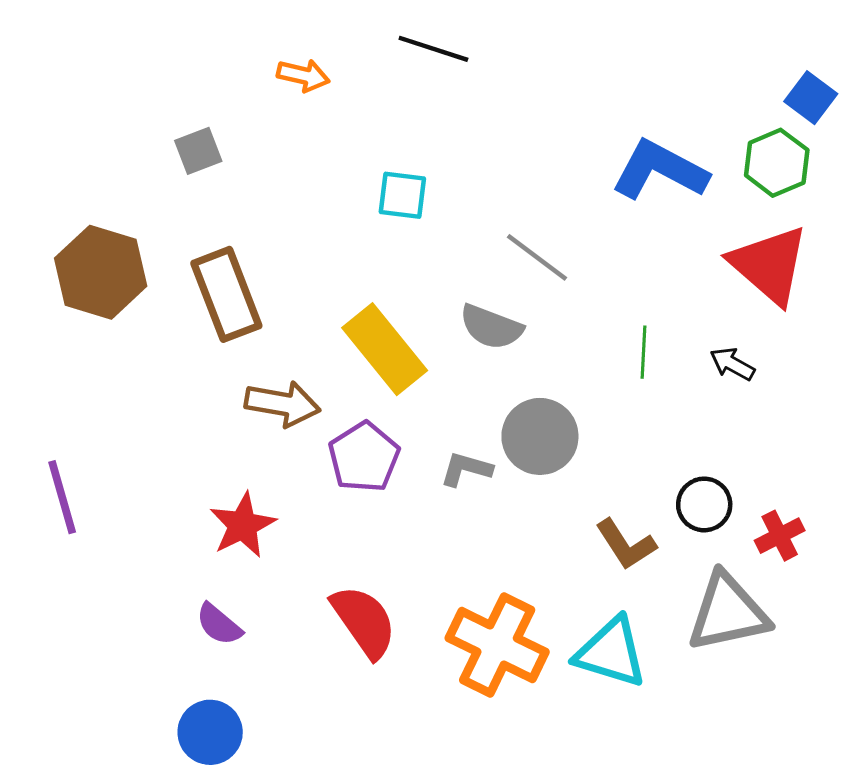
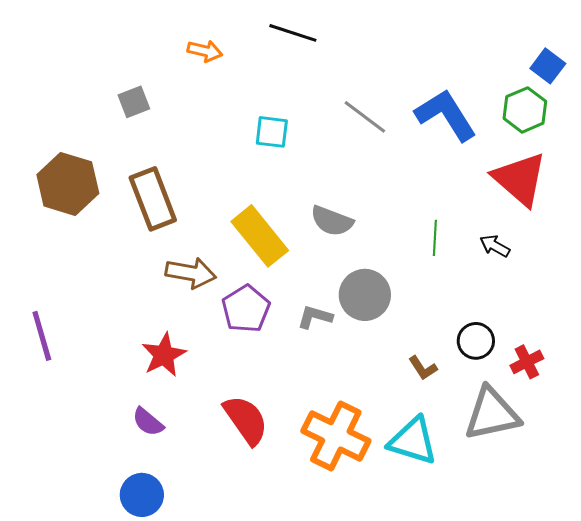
blue L-shape: (660, 170) -> (446, 115), turned 30
gray line: (537, 257) -> (365, 117), moved
brown L-shape: (626, 544) -> (423, 368), size x0.7

